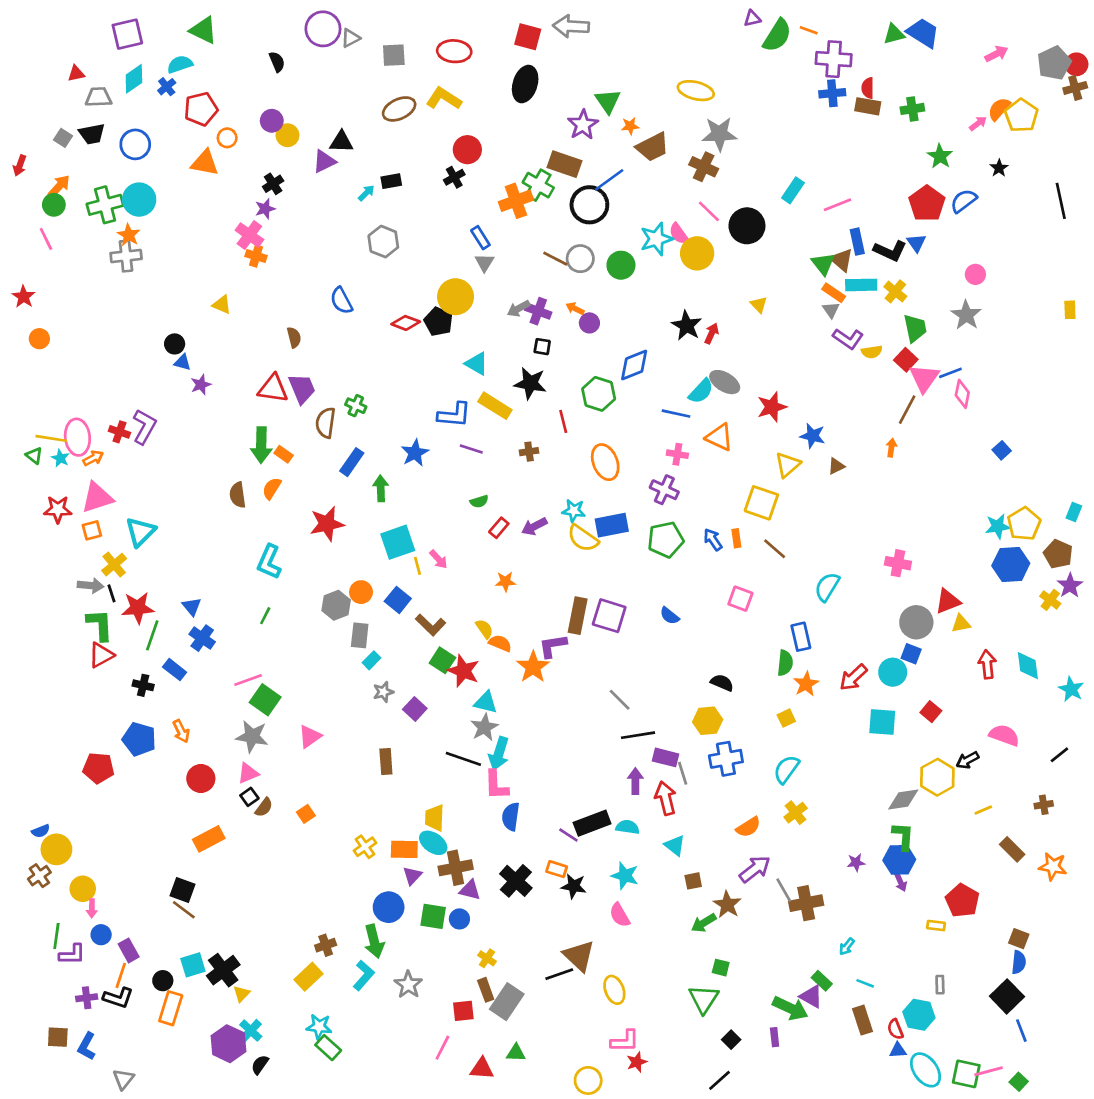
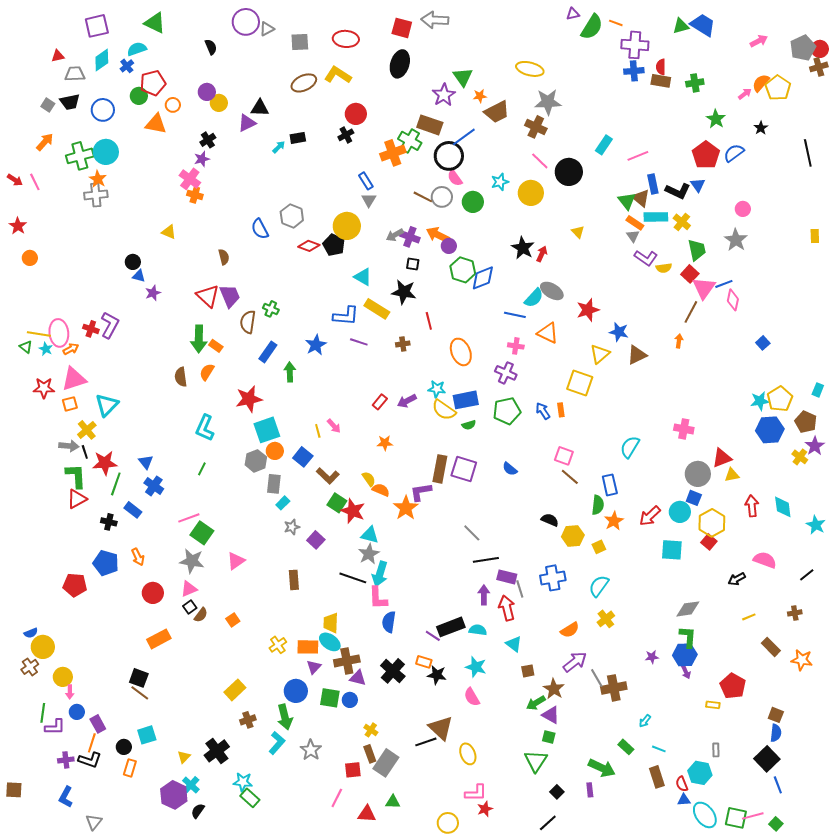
red arrow: (20, 165) -> (15, 180), moved, turned -77
green circle: (54, 205) -> (139, 96), moved
pink semicircle: (679, 234) -> (455, 178), moved
cyan star: (656, 239) -> (500, 182), size x0.7
gray hexagon: (383, 242) -> (292, 216), moved
orange arrow: (575, 309) -> (438, 235), size x1.6
red triangle: (273, 389) -> (208, 296), turned 35
green hexagon: (599, 394) -> (463, 270), moved
brown triangle: (836, 466) -> (637, 355), size x1.5
green semicircle: (479, 501) -> (469, 425), moved
cyan square: (398, 542) -> (267, 430), moved
brown line: (775, 549) -> (570, 477), moved
yellow hexagon: (708, 721) -> (573, 536), moved
yellow hexagon: (937, 777) -> (712, 523), moved
black cross: (223, 970) -> (217, 751), moved
yellow rectangle: (309, 977) -> (235, 690), moved
purple triangle: (811, 996) -> (551, 715), moved
orange rectangle: (171, 1008) -> (130, 768), size x0.7
brown square: (58, 1037) -> (14, 790), moved

